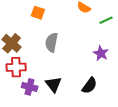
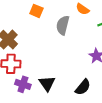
gray semicircle: (52, 42) -> (63, 25), moved

